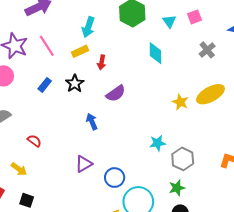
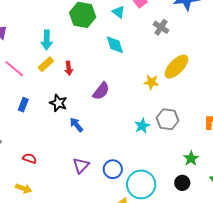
black star: (75, 83) -> (58, 103), moved
purple semicircle: (116, 93) -> (101, 91), moved
gray hexagon: (183, 159) -> (168, 119), moved
green star: (177, 188) -> (191, 158), moved

